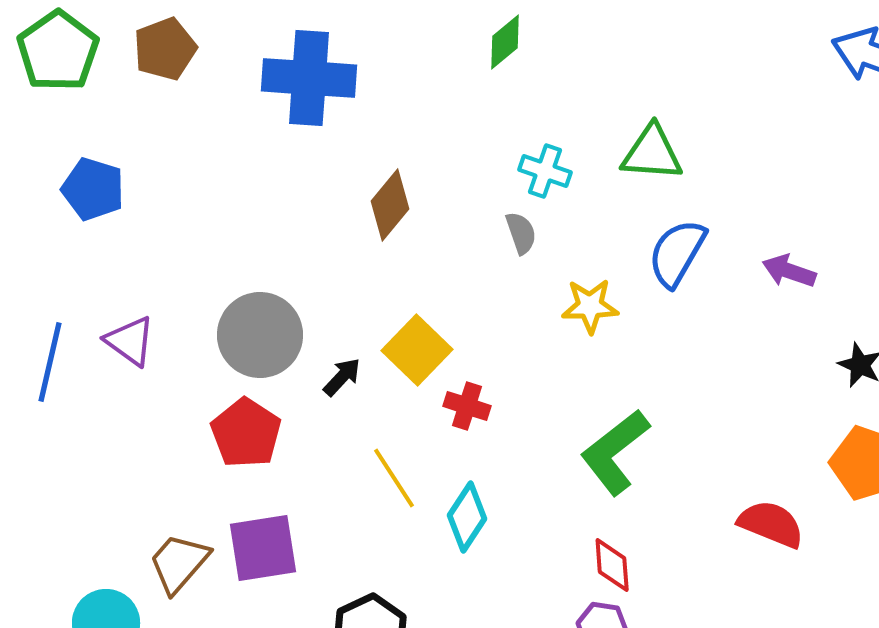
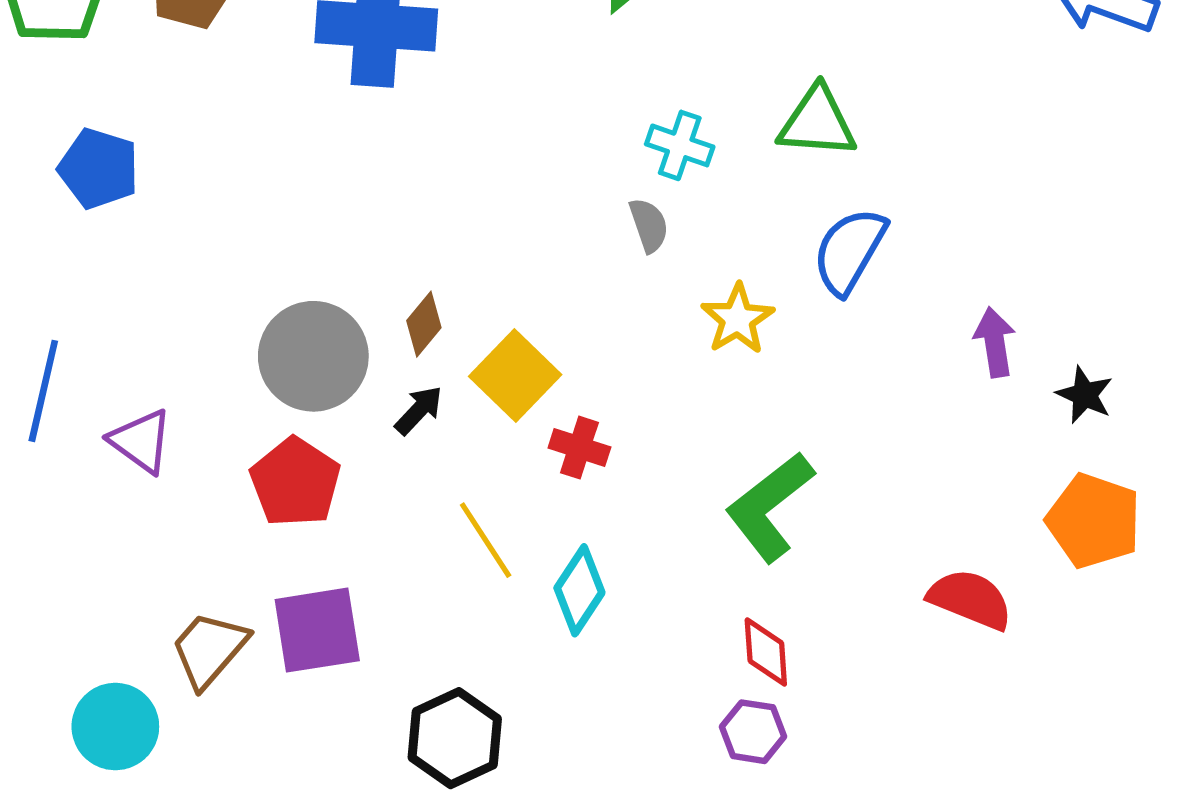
brown diamond: (390, 205) -> (424, 324), moved, size x0.7
purple arrow: (789, 271) -> (995, 342), moved, turned 62
yellow star: (590, 306) -> (738, 319), turned -30
purple triangle: (130, 341) -> (141, 441), moved

